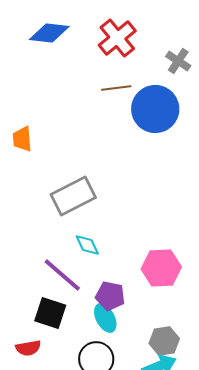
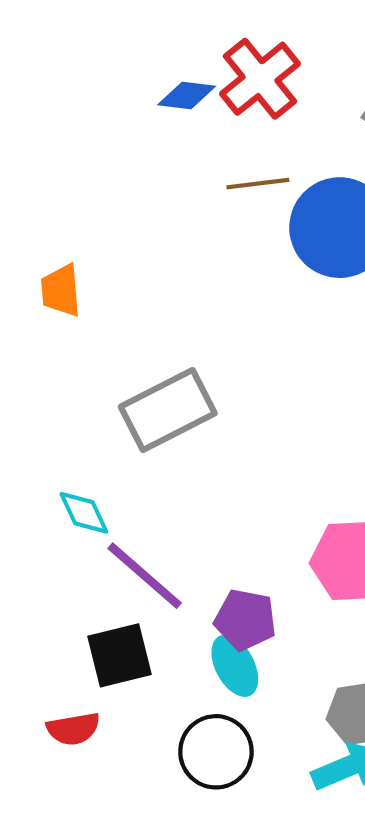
blue diamond: (49, 33) -> (187, 96), moved, size x0.7
cyan diamond: (87, 245) -> (84, 513), moved
black square: (50, 313) -> (120, 655), turned -32

